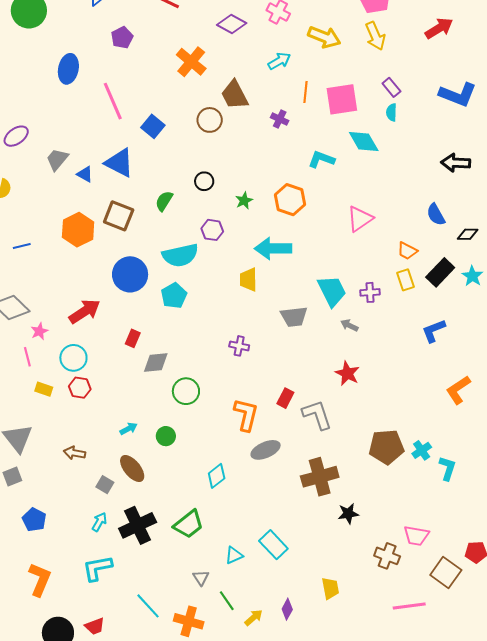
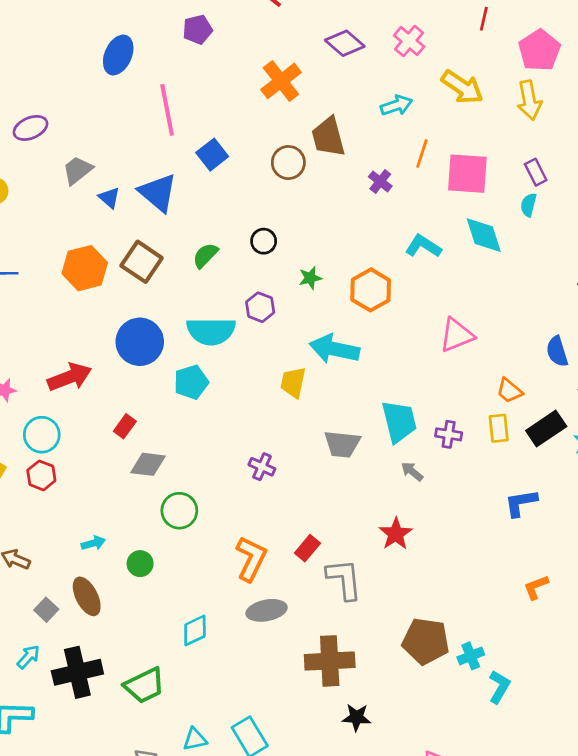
orange L-shape: (458, 390) -> (536, 587), size x0.7

